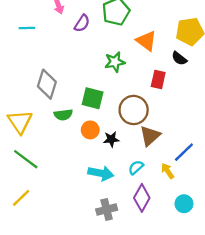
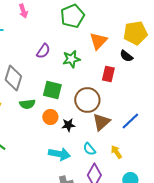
purple semicircle: (82, 23) -> (43, 51), moved
orange triangle: (146, 41) -> (98, 41), turned 36
blue line: (184, 152) -> (130, 121), moved
cyan semicircle: (136, 167) -> (89, 149), turned -88

